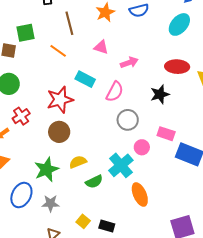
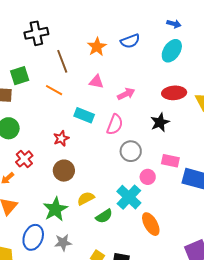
red star: (60, 100) -> (61, 138), size x0.6

